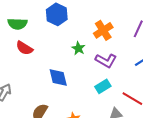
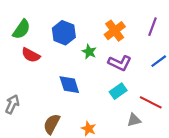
blue hexagon: (57, 14) -> (64, 33), moved
green semicircle: (17, 24) -> (22, 29), turned -54

